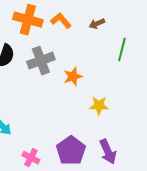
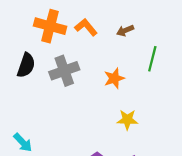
orange star: (73, 77) -> (114, 78), moved

